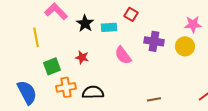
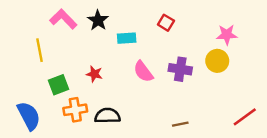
red square: (131, 14) -> (166, 23), moved
black star: (85, 23) -> (98, 20), moved
purple cross: (154, 41) -> (180, 69), moved

